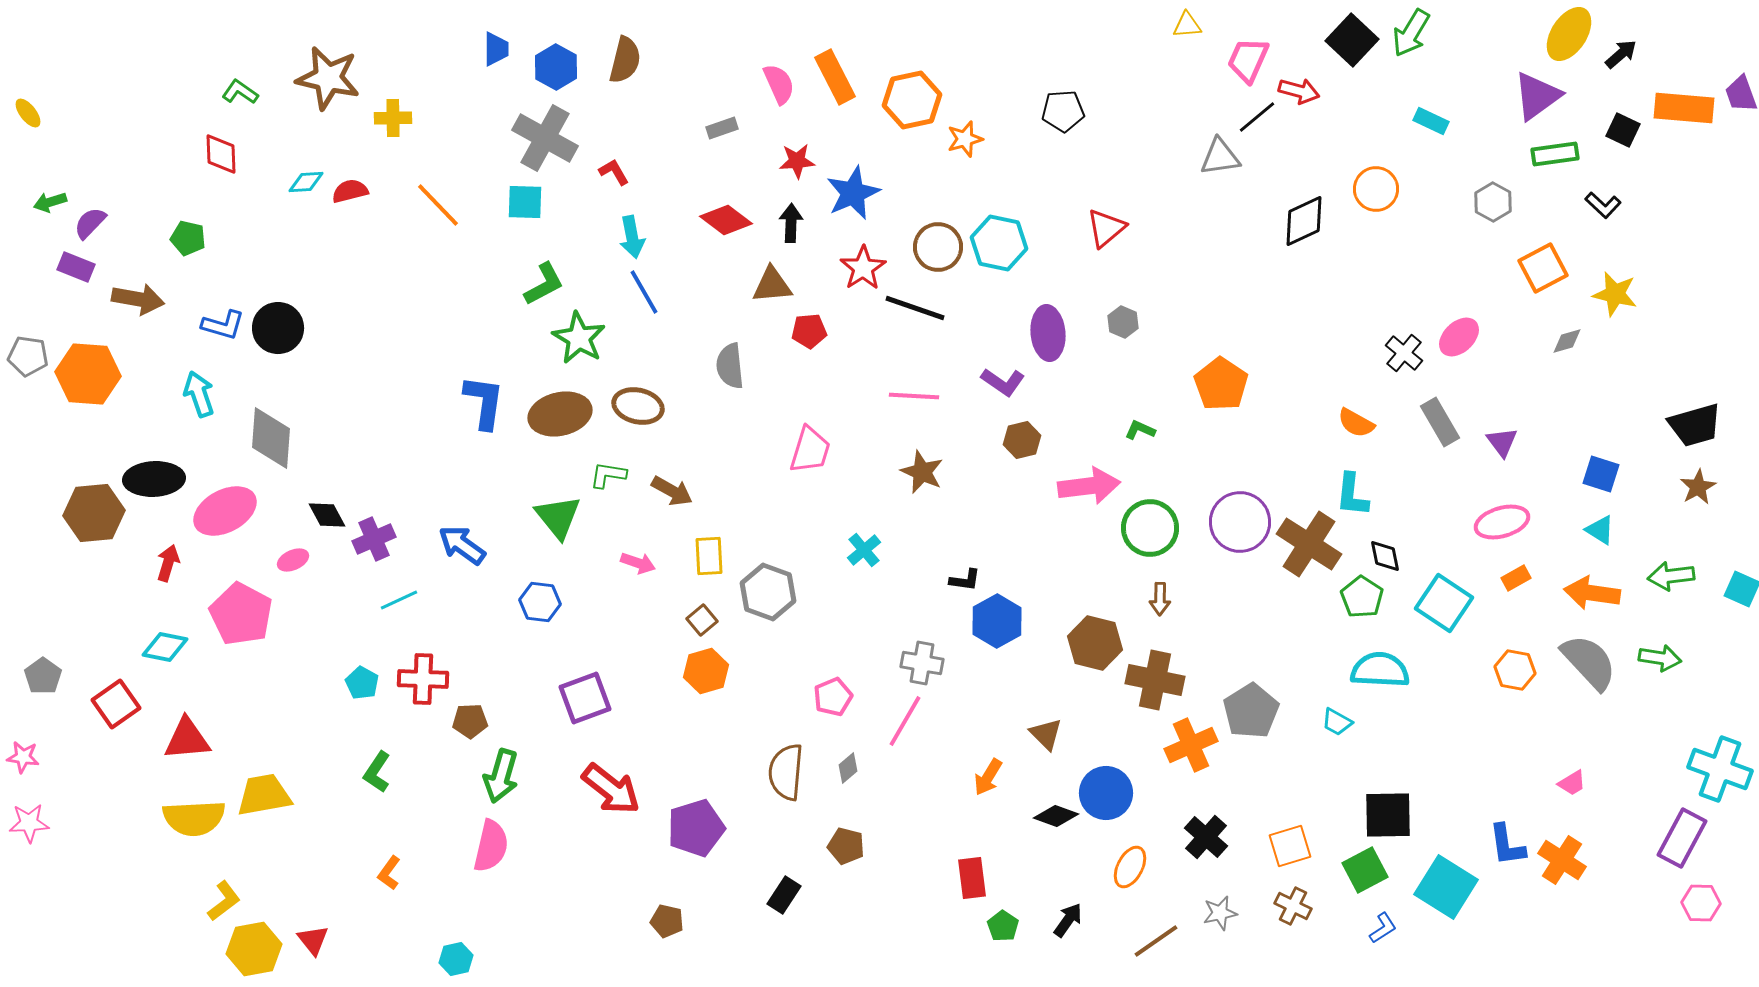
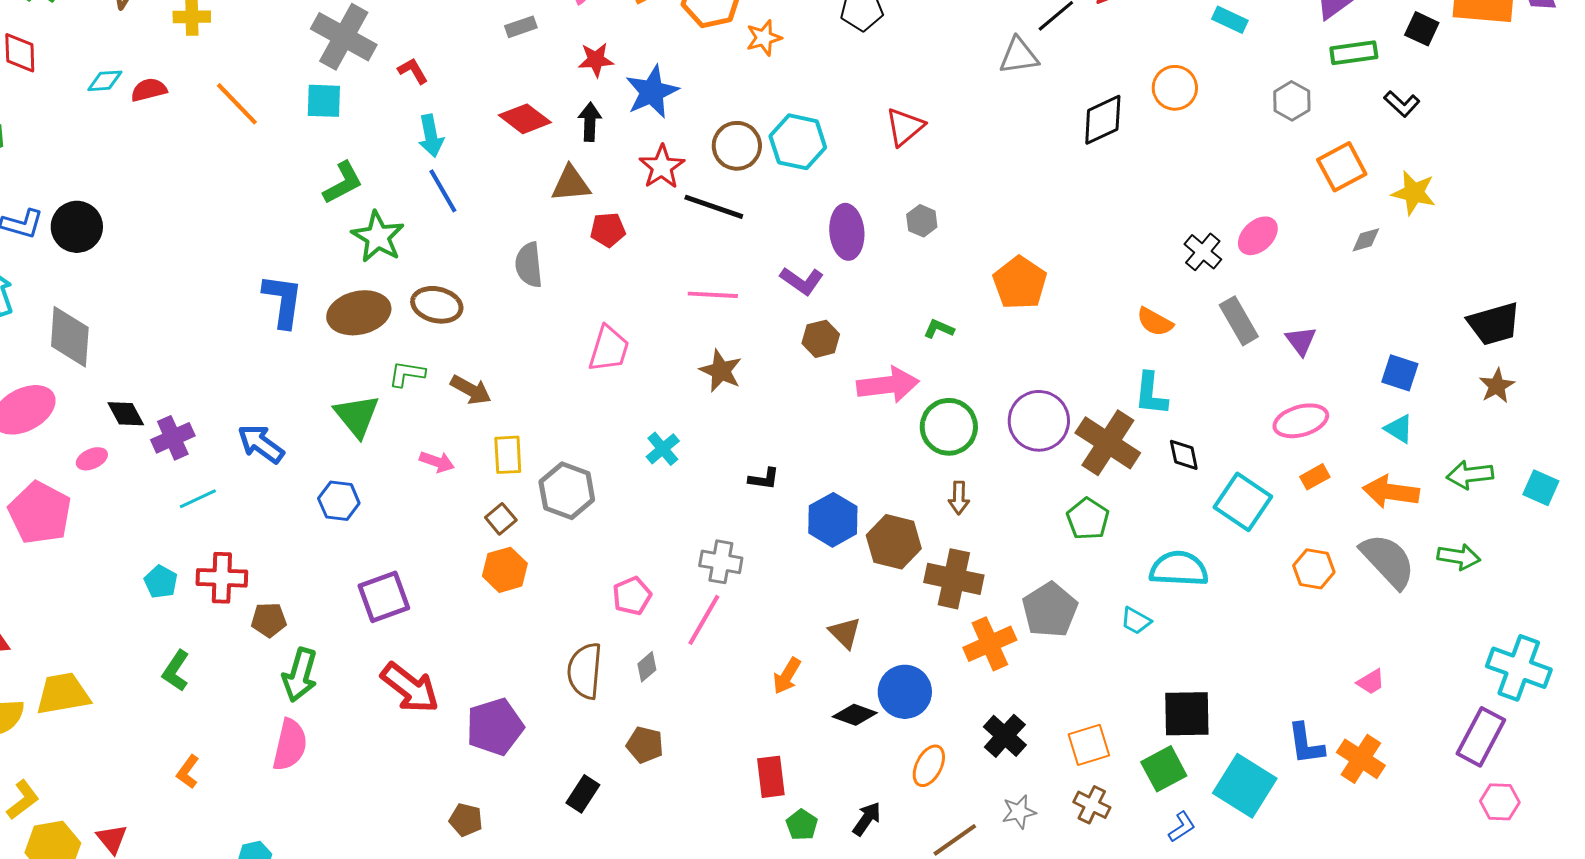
green pentagon: (1362, 597) -> (1088, 519), moved
blue hexagon: (997, 621) -> (833, 520), moved

